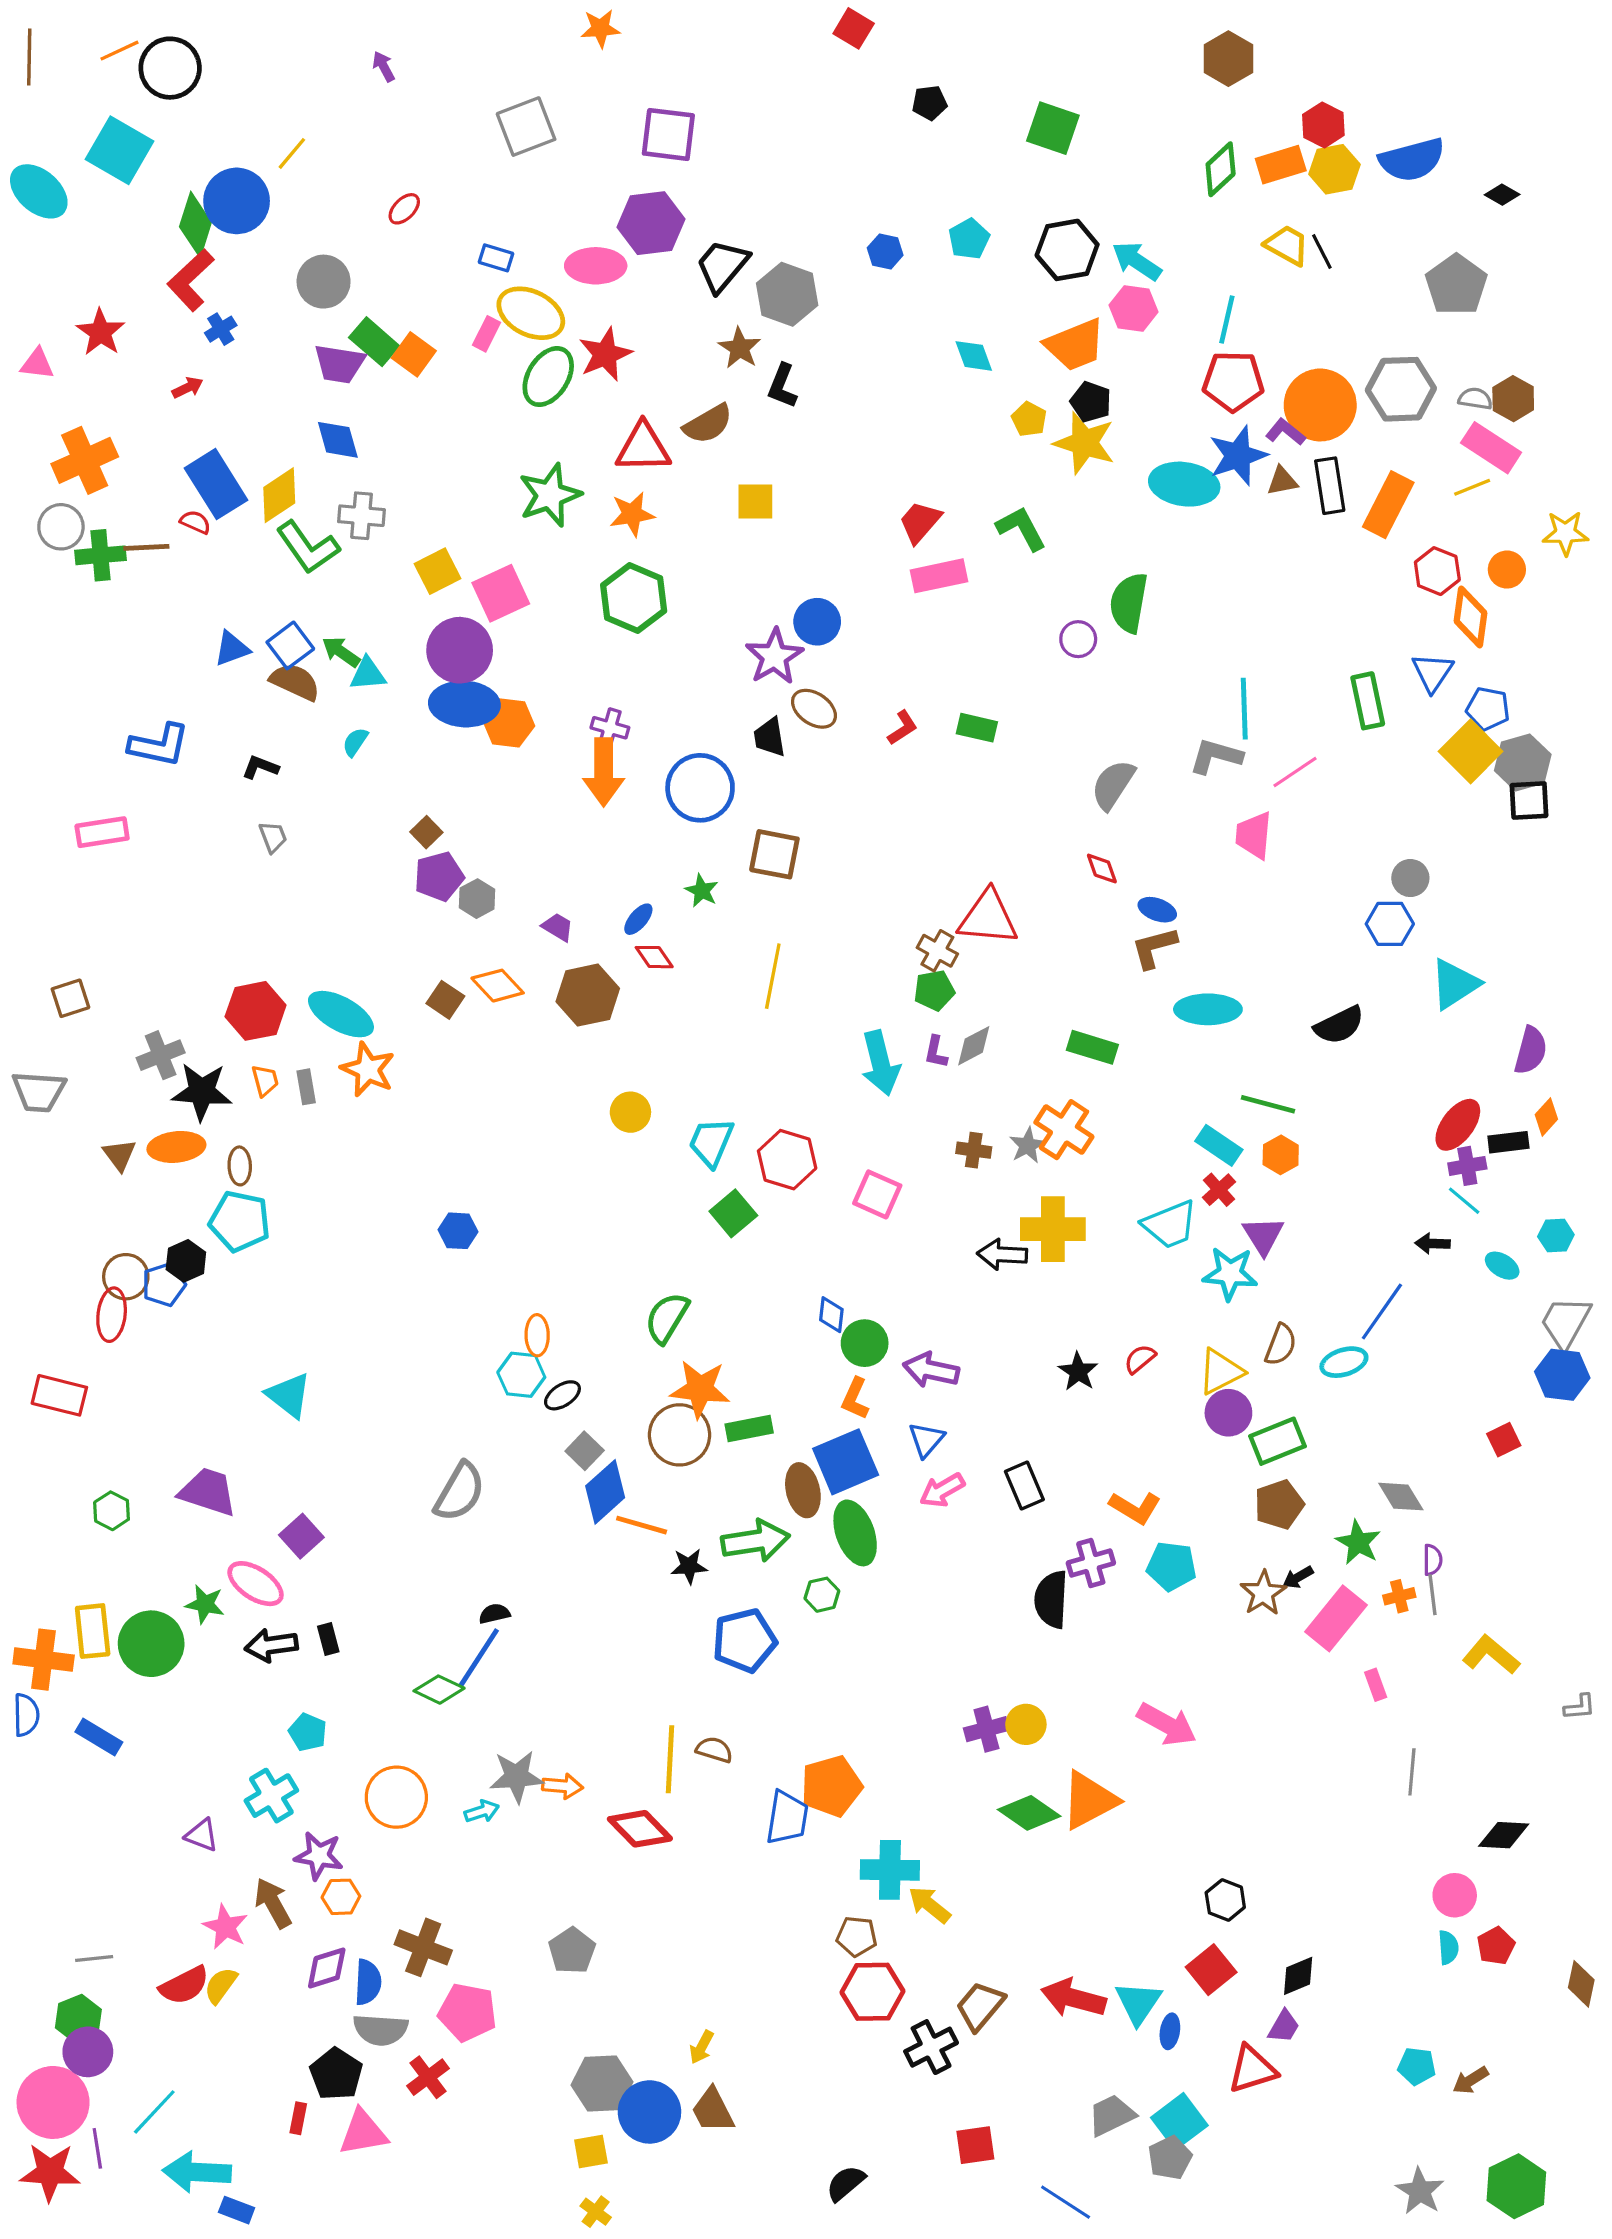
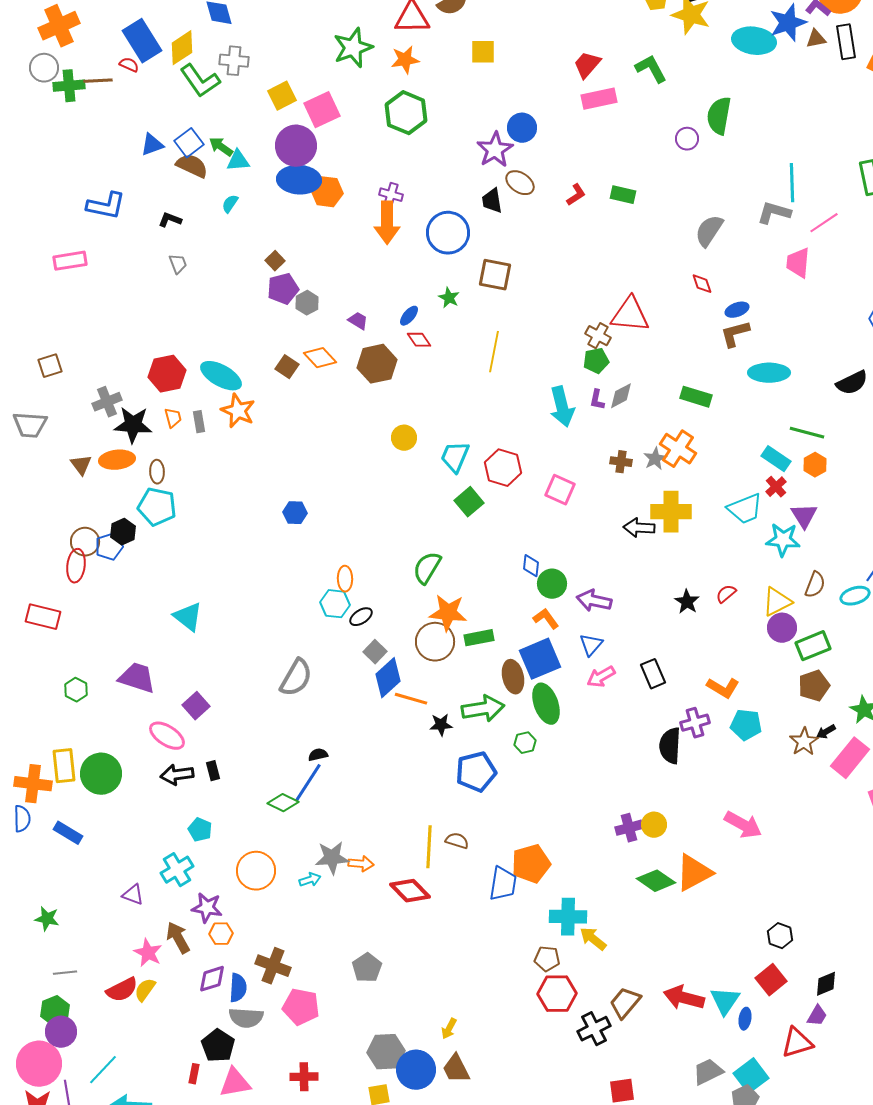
blue ellipse: (1157, 910) -> (737, 310), turned -40
orange L-shape: (855, 1398) -> (546, 619), turned 120
green star: (205, 1604) -> (47, 919), moved
red cross: (428, 2077) -> (304, 1077), moved, turned 36

